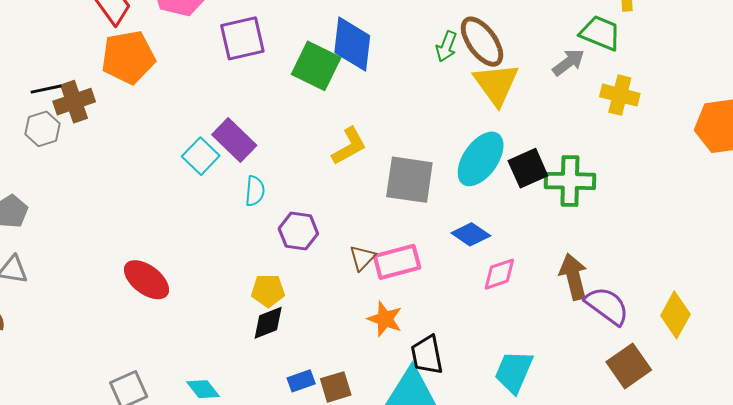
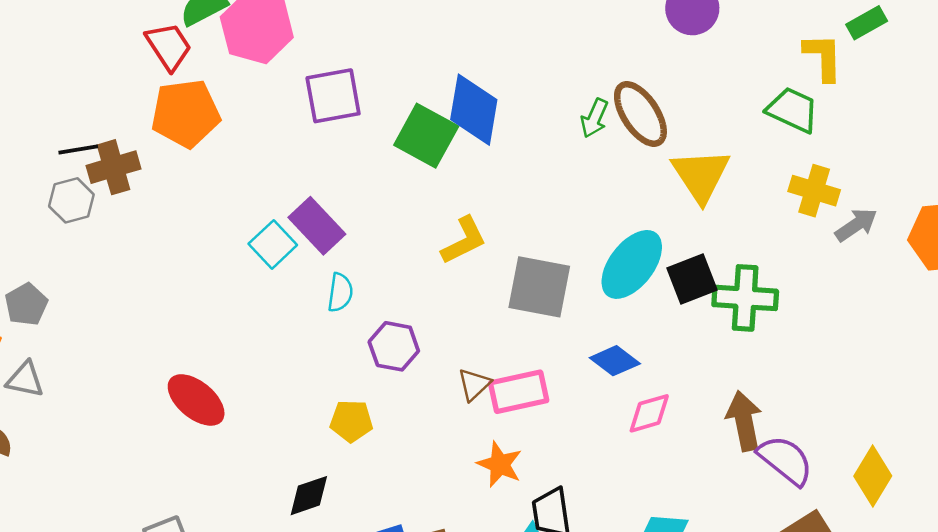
gray arrow: (568, 62) -> (856, 225), moved
yellow triangle: (496, 84) -> (701, 175), moved
black diamond: (268, 323) -> (309, 496), moved

